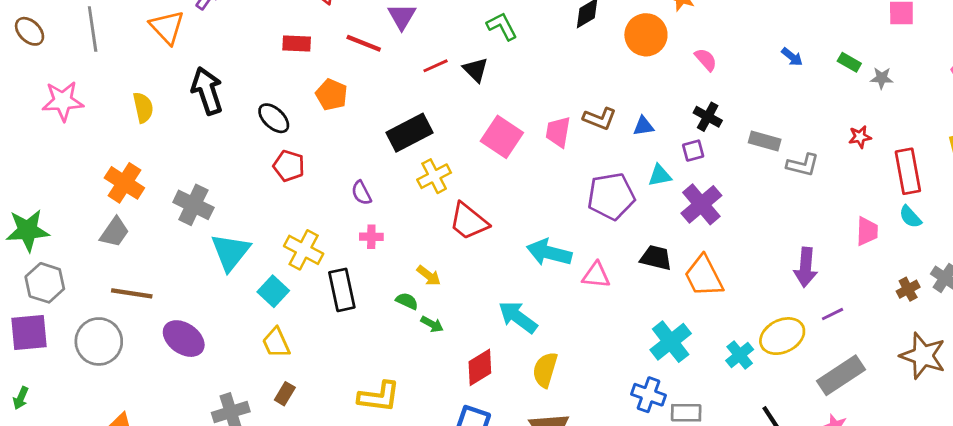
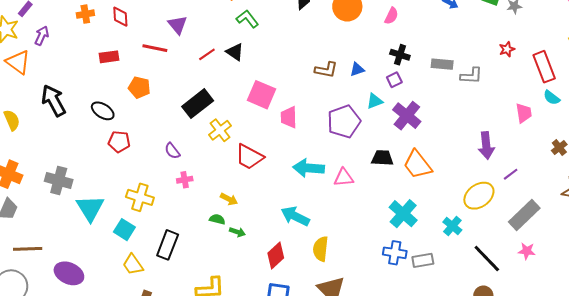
pink semicircle: (706, 60) -> (391, 16), turned 78
pink trapezoid: (558, 132) -> (289, 117), moved
black rectangle: (342, 290) -> (168, 245), moved, turned 44
cyan cross: (740, 355) -> (452, 226), moved

